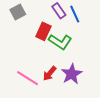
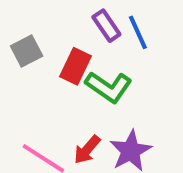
gray square: (18, 12) -> (27, 51), moved

